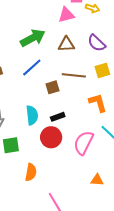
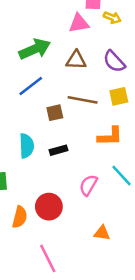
orange L-shape: (98, 103) -> (110, 136), turned 100
red circle: (51, 137) -> (49, 207), moved
pink semicircle: (84, 143) -> (88, 185), size x0.7

